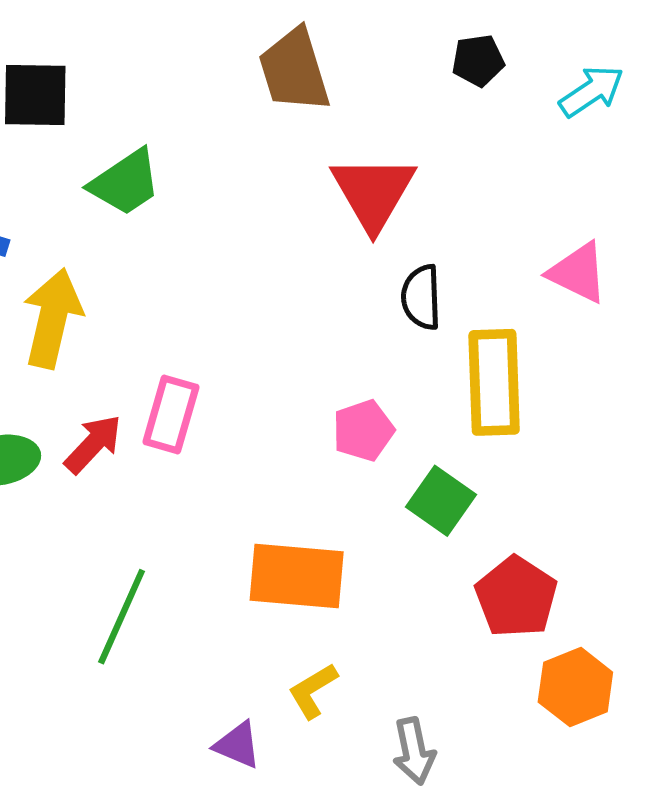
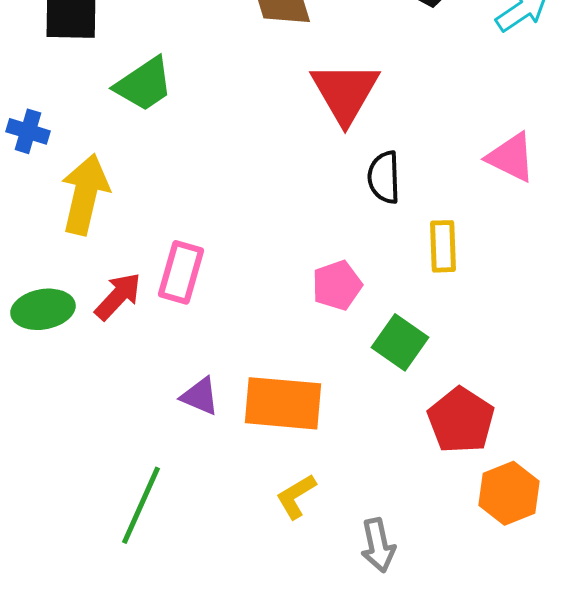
yellow rectangle: (494, 382) -> (443, 246), size x0.6
green line: (122, 617) -> (141, 505), moved
purple triangle: (238, 745) -> (200, 396), moved

